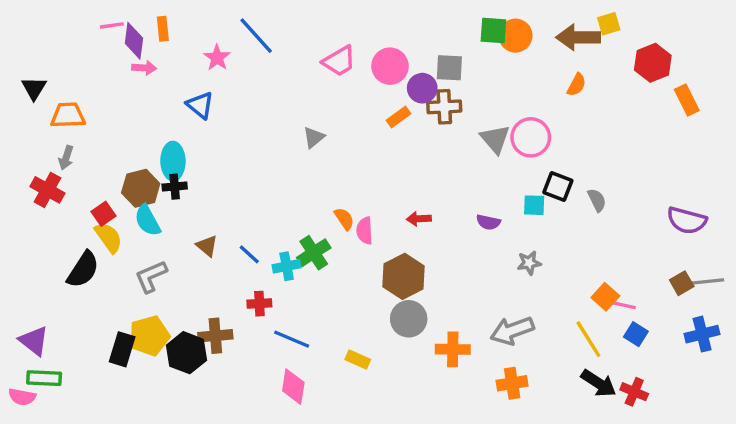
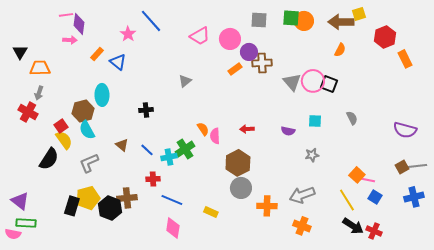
orange rectangle: (163, 29) -> (97, 54), moved, turned 48
pink arrow: (144, 68) -> (70, 40), moved
gray square: (449, 68) -> (259, 20), moved
black cross: (175, 187) -> (146, 110), moved
black square: (558, 187) -> (329, 84), moved
orange cross: (512, 383) -> (302, 226), turned 30

